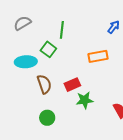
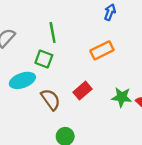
green star: (85, 100) -> (122, 97), moved, turned 30

